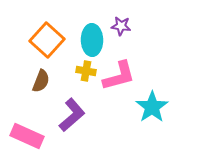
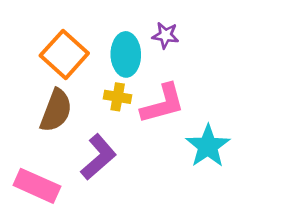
brown semicircle: (41, 81) -> (56, 111), size x1.4

